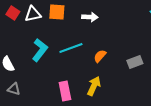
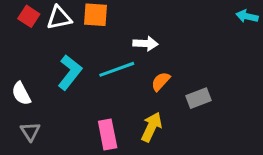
white arrow: (90, 17) -> (145, 44), moved
gray rectangle: (135, 62) -> (199, 98), moved
gray triangle: (14, 89) -> (30, 131), turned 40

